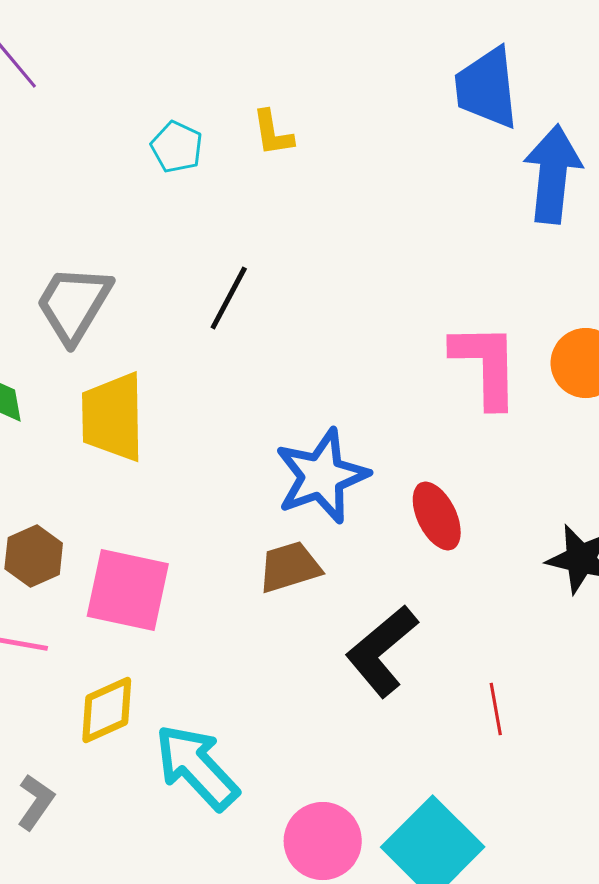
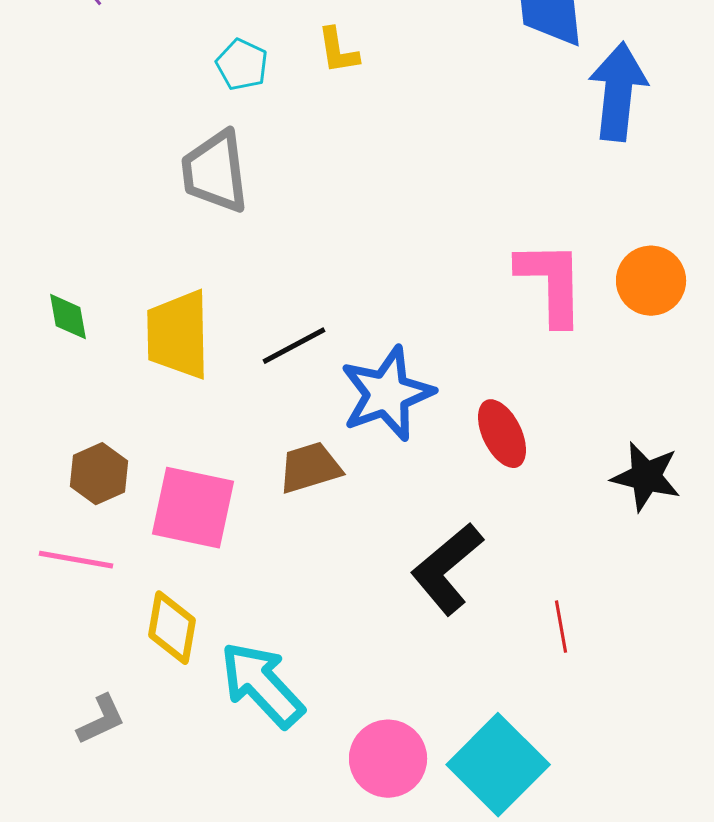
black line: (229, 298) -> (294, 346), moved, turned 34
gray trapezoid: (74, 304) -> (215, 172), moved, turned -38
brown trapezoid: (290, 567) -> (310, 468), moved
yellow diamond: (107, 710) -> (172, 628), turned -56
gray L-shape: (36, 802) -> (101, 720), turned 30

